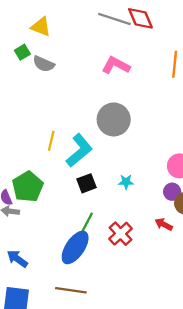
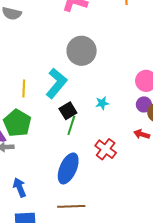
yellow line: (51, 141) -> (24, 88), moved
green line: (87, 223) -> (71, 125), moved
blue arrow: (17, 259) -> (20, 187), turned 42

